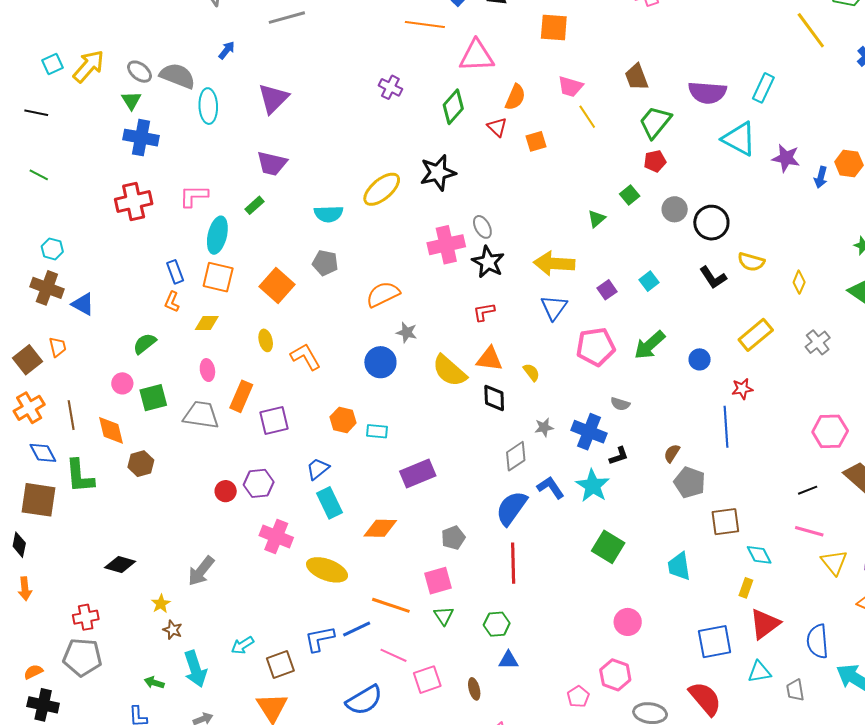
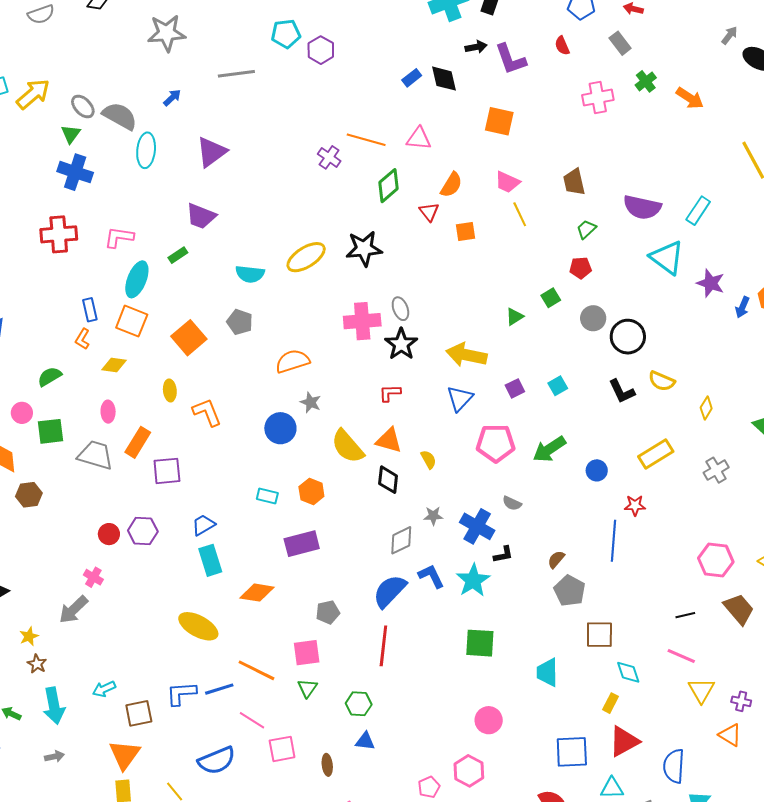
orange line: (425, 25) -> (366, 140), moved
pink triangle: (477, 56) -> (419, 138), size x0.7
green trapezoid: (655, 122) -> (586, 229), size x0.6
orange hexagon: (343, 420) -> (311, 492), moved
pink cross: (276, 537) -> (93, 577), moved, size x0.6
green square: (608, 547) -> (480, 643), turned -36

